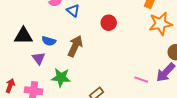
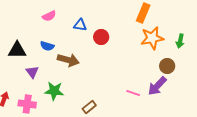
blue triangle: (73, 11) -> (80, 25), moved, turned -32
blue semicircle: (49, 41) -> (47, 46), moved
brown arrow: (75, 46) -> (68, 60), turned 80

